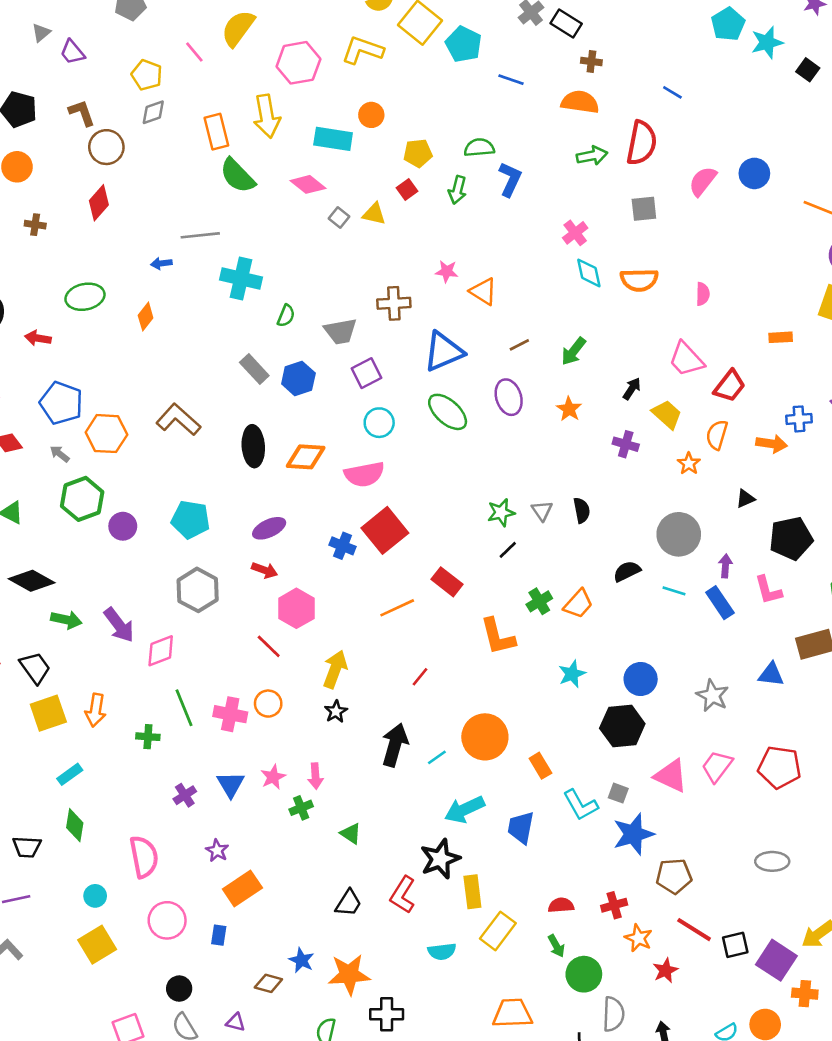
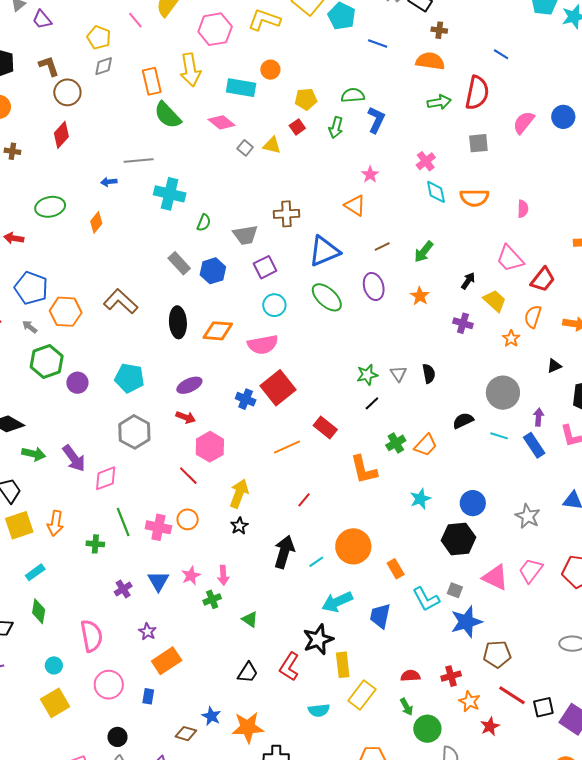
pink star: (447, 271) -> (370, 175), moved, turned 30

